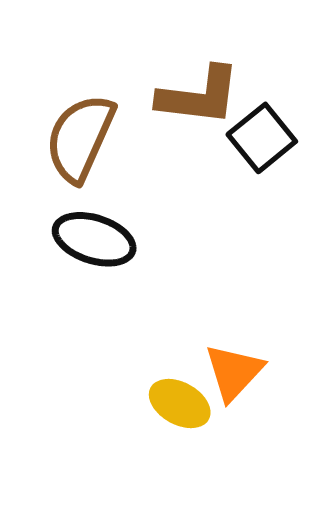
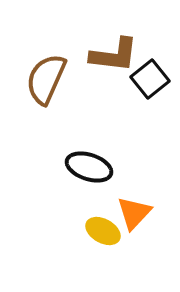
black ellipse: (94, 239) -> (89, 167), moved

